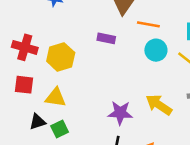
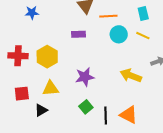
red square: (24, 85) -> (22, 94), moved
purple star: (120, 113) -> (85, 77), moved
green square: (60, 129) -> (86, 107), moved

